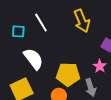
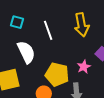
white line: (41, 23) -> (48, 30), moved
pink star: (100, 66) -> (84, 67), moved

